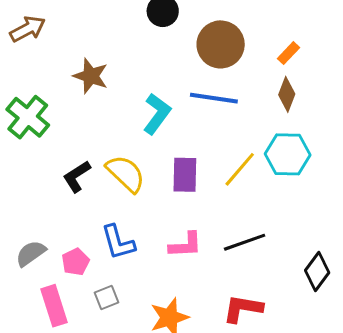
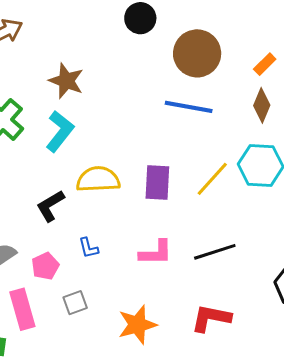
cyan L-shape: (157, 114) -> (60, 131), moved
yellow semicircle: (126, 174) -> (98, 179), turned -48
black L-shape: (77, 176) -> (50, 206), moved
blue L-shape: (118, 242) -> (88, 248), size x0.6

